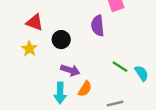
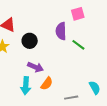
green line: (120, 67) -> (78, 45), moved
cyan semicircle: (142, 73) -> (95, 88), moved

